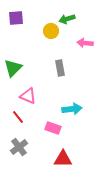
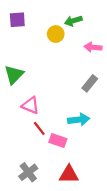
gray rectangle: (60, 68) -> (90, 83), moved, turned 49
red line: (18, 117) -> (39, 128), moved
gray cross: (19, 147) -> (28, 172), moved

